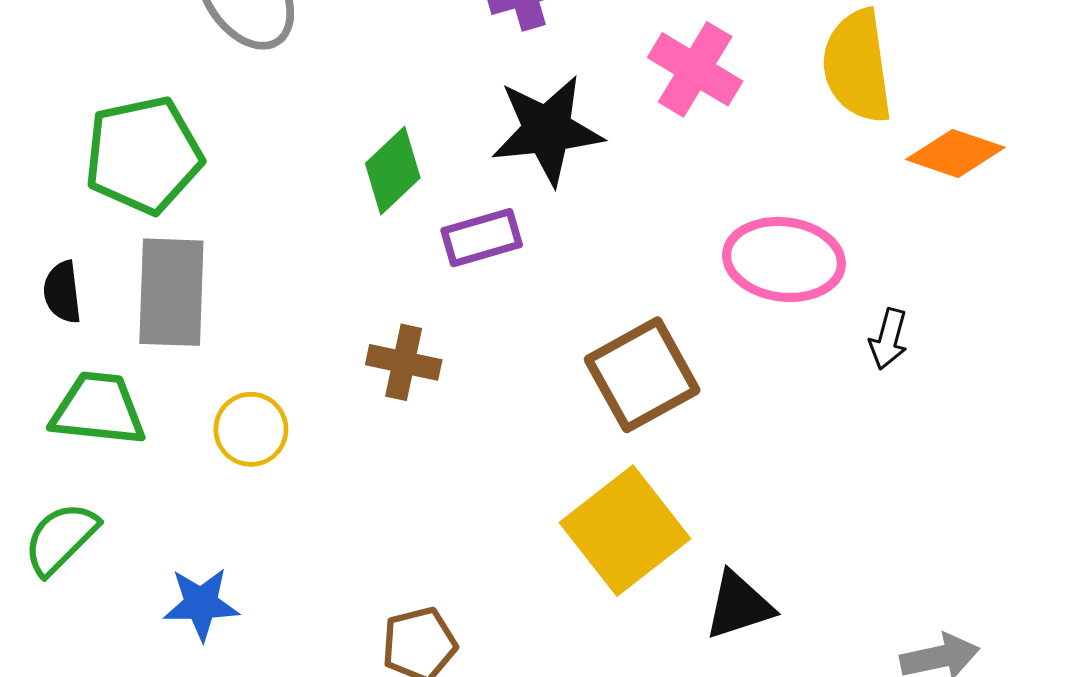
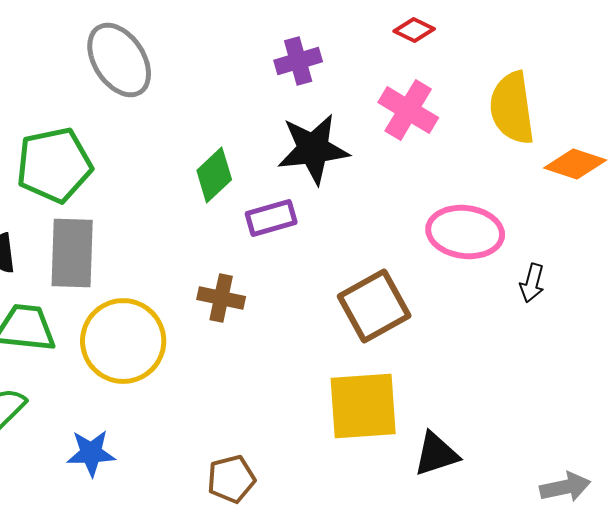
yellow circle: (251, 429) -> (123, 341), size x1.8
yellow square: (625, 531) -> (363, 406), turned 34

